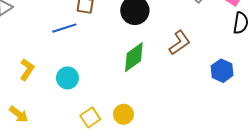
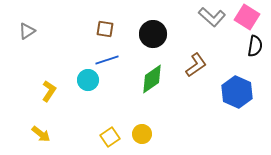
blue line: (64, 28) -> (107, 60), moved
blue hexagon: (222, 71) -> (237, 92), size x1.4
cyan circle: (67, 78) -> (88, 80), moved

